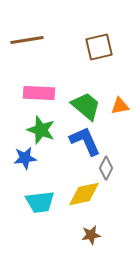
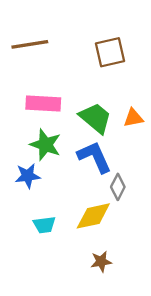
cyan trapezoid: (40, 202) -> (44, 225), size x0.7

